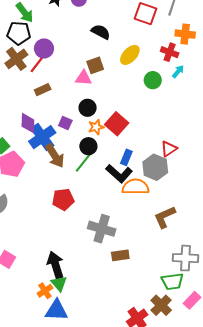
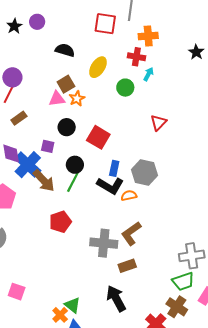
orange star: (96, 127) -> (77, 98), moved
red triangle: (169, 149) -> (158, 123), moved
orange semicircle: (135, 187) -> (129, 195), size x0.6
brown L-shape: (165, 217) -> (131, 233), moved
black arrow: (55, 265) -> (116, 298), moved

